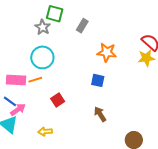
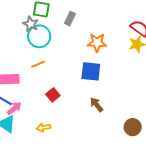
cyan circle: (42, 57) -> (39, 36), moved
orange line: (35, 80) -> (38, 64), moved
blue square: (98, 80) -> (91, 71), size x1.5

